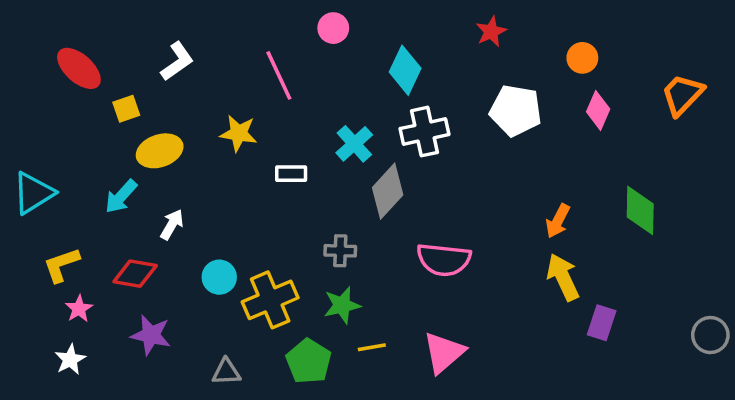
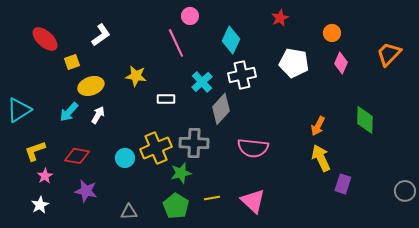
pink line: (279, 75) -> (176, 43), moved
white arrow: (172, 225) -> (98, 115), moved
gray cross: (340, 251) -> (194, 143), size x1.6
yellow cross: (270, 300) -> (156, 148), moved
green star: (342, 305) -> (181, 173), moved
pink triangle: (444, 353) -> (253, 201), turned -36

